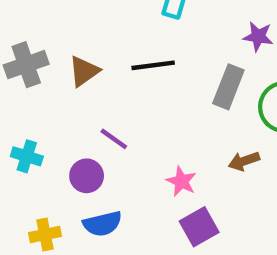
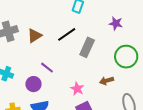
black line: (153, 65) -> (67, 34), turned -30
gray rectangle: (228, 87) -> (87, 47), moved

